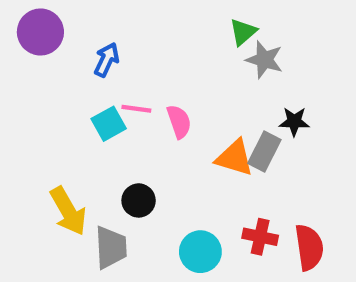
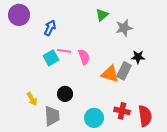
green triangle: (243, 32) -> (102, 15), moved
gray star: (264, 60) -> (124, 28), turned -30
yellow arrow: (68, 211) -> (32, 99), size x0.6

